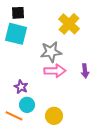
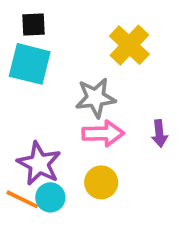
purple star: (21, 87) -> (39, 164), size x1.6
orange line: (14, 116) -> (22, 199), moved
yellow circle: (54, 116) -> (101, 182), moved

